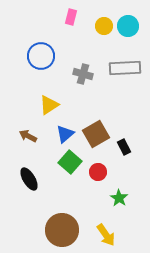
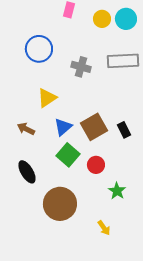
black rectangle: (124, 147) -> (124, 130), moved
brown circle: (62, 230) -> (60, 204), moved
yellow arrow: (106, 235) -> (104, 228), size x0.7

